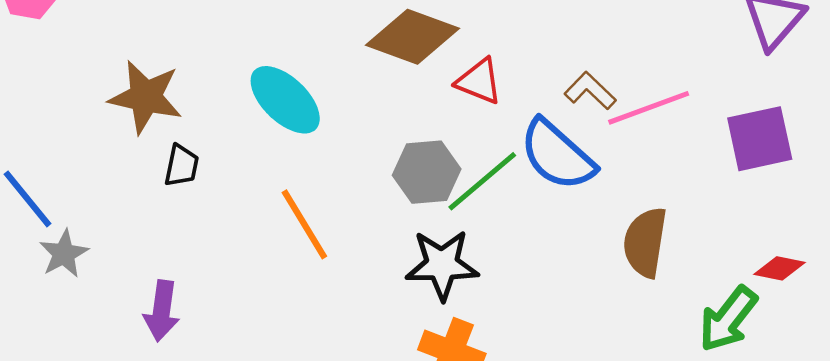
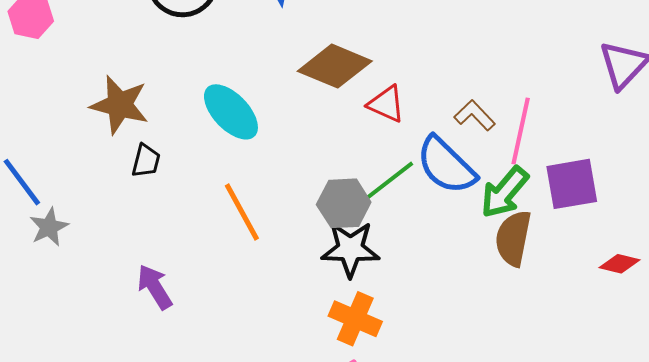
pink line: (649, 108) -> (521, 131), turned -60
purple square: (760, 139) -> (572, 184), moved
gray hexagon: (427, 172) -> (344, 203), moved
purple arrow: (162, 311) -> (155, 287), moved, turned 138
green arrow: (728, 319) -> (505, 192), moved

